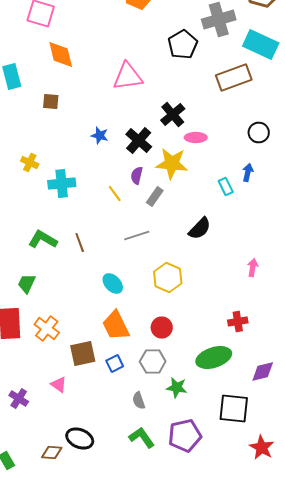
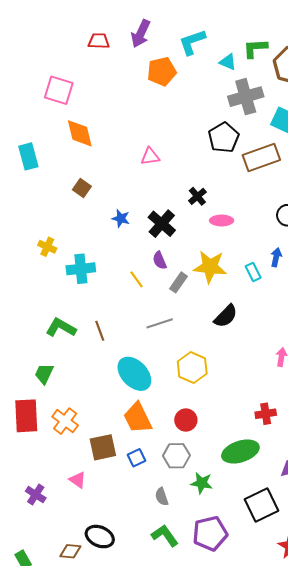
black pentagon: (183, 44) -> (224, 138), moved
pink triangle: (128, 76) -> (150, 156), size x0.6
brown square: (51, 102) -> (82, 188), moved, turned 30
black cross: (173, 114) -> (197, 196), size x0.7
yellow star: (172, 164) -> (210, 267), moved
purple semicircle: (137, 176) -> (160, 260), turned -36
cyan ellipse: (113, 284) -> (134, 374), size x1.6
black square: (234, 408) -> (261, 505), turned -32

